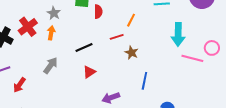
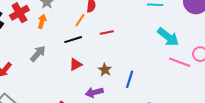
orange line: (131, 20) -> (80, 20), moved
cyan arrow: (178, 34) -> (168, 37), turned -60
brown star: (132, 53) -> (105, 70), moved

